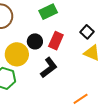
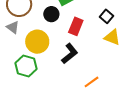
black circle: (35, 41) -> (51, 14), moved
orange line: (81, 99) -> (92, 82), moved

